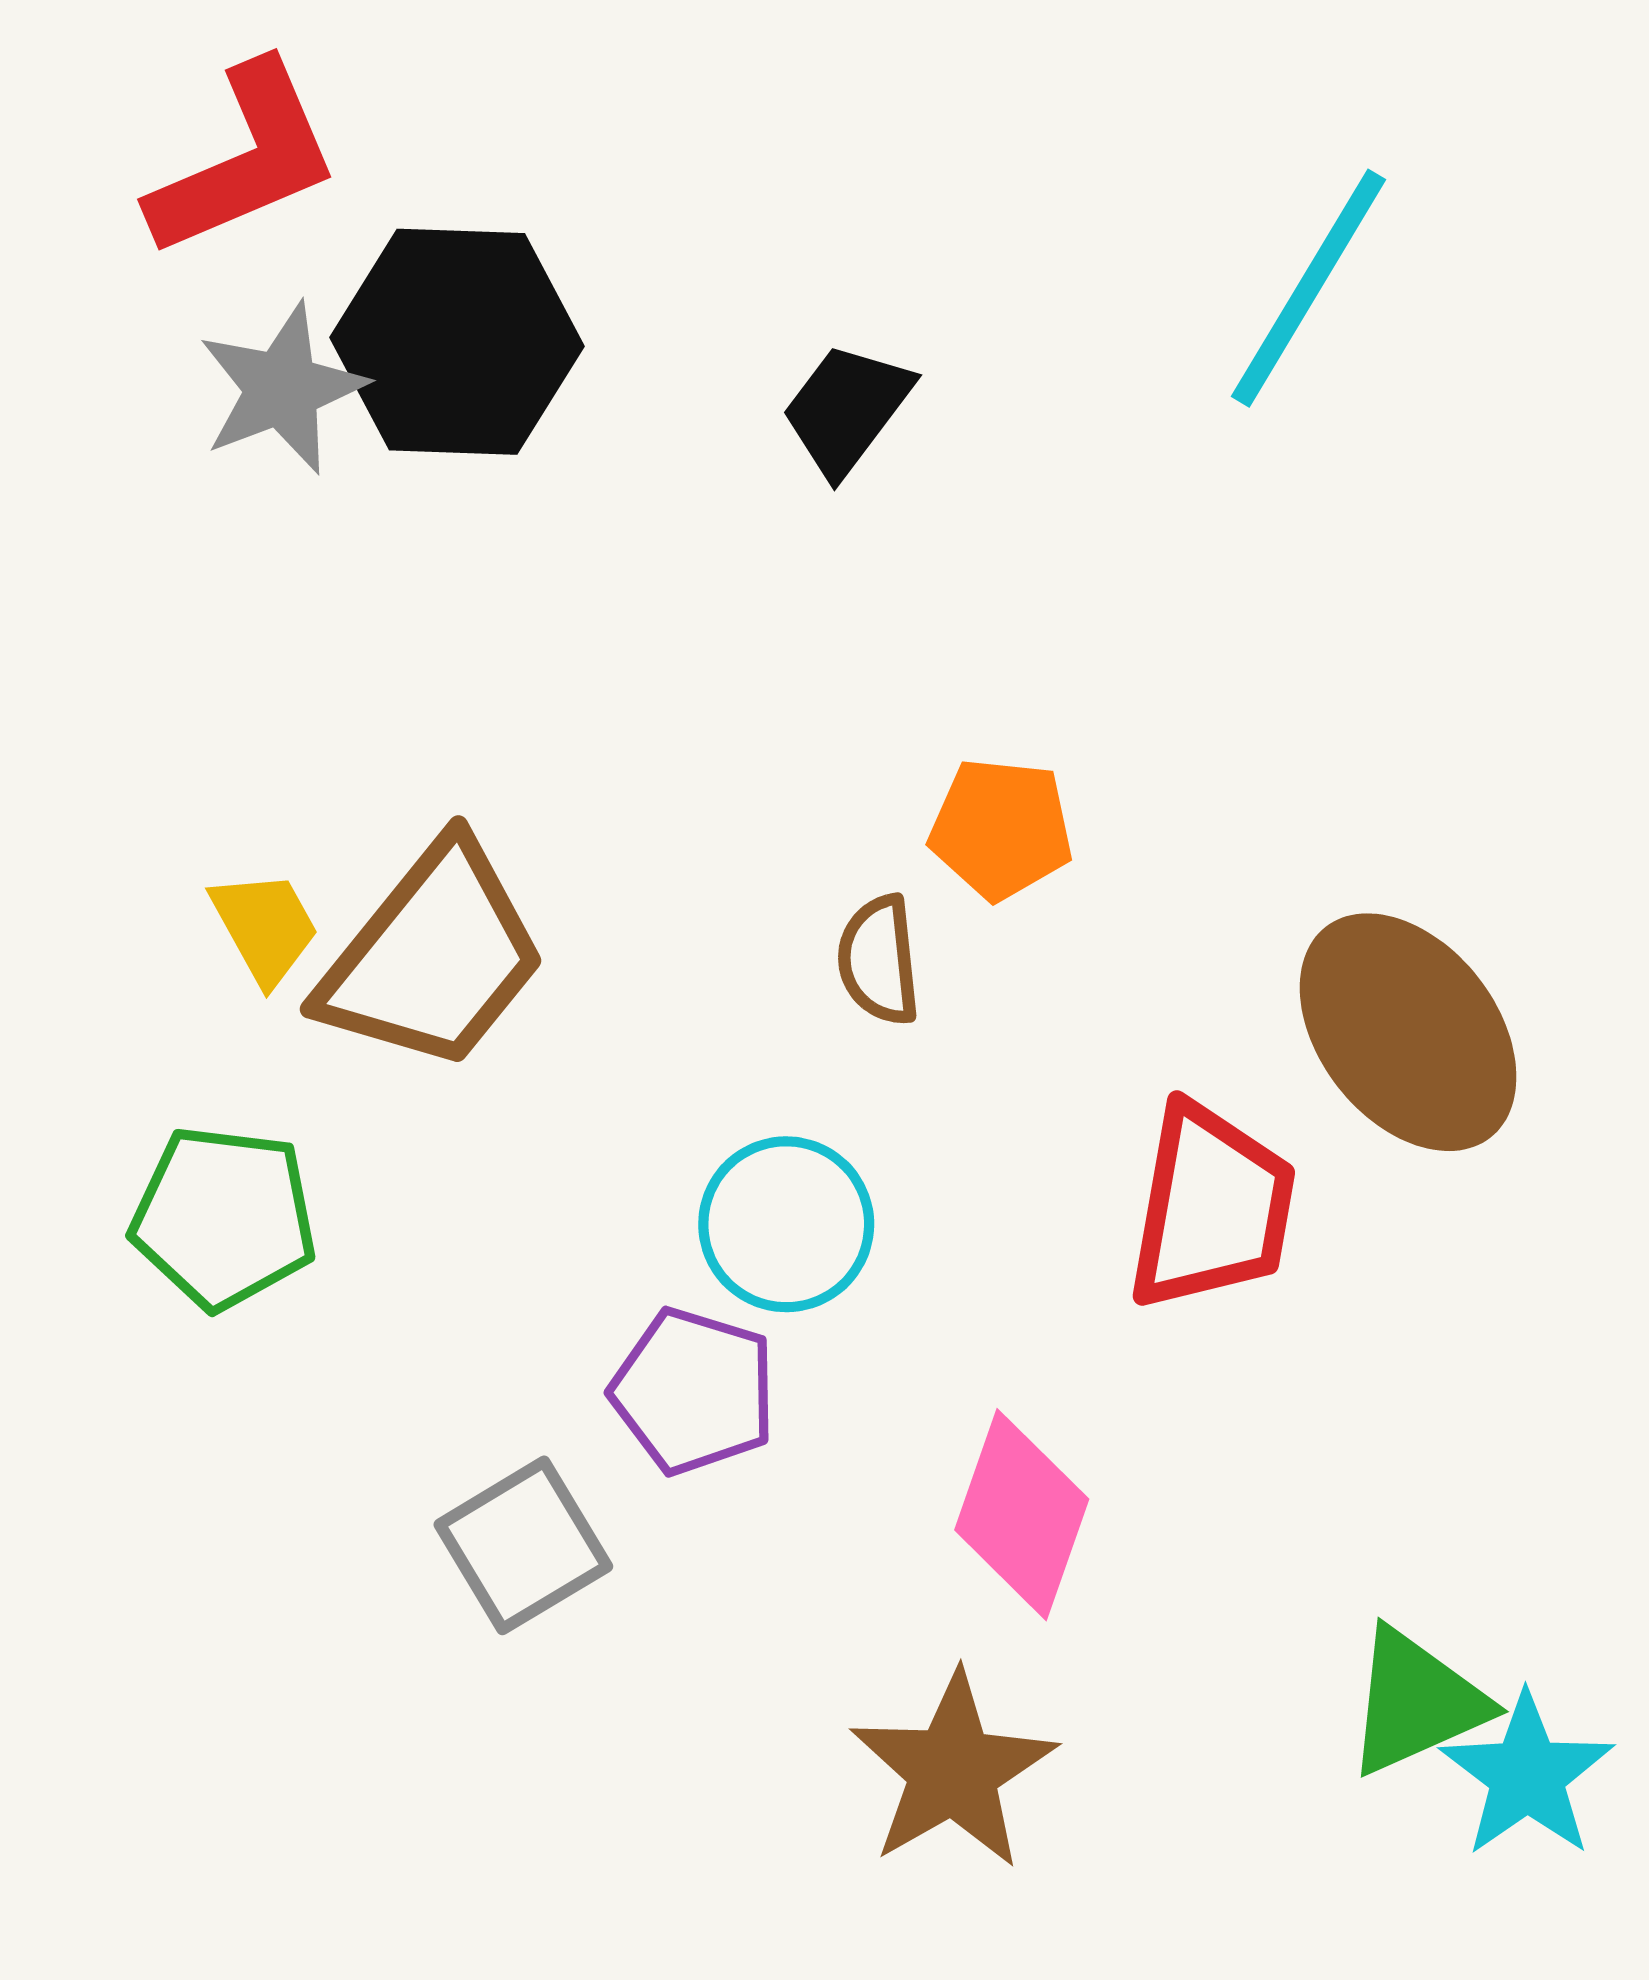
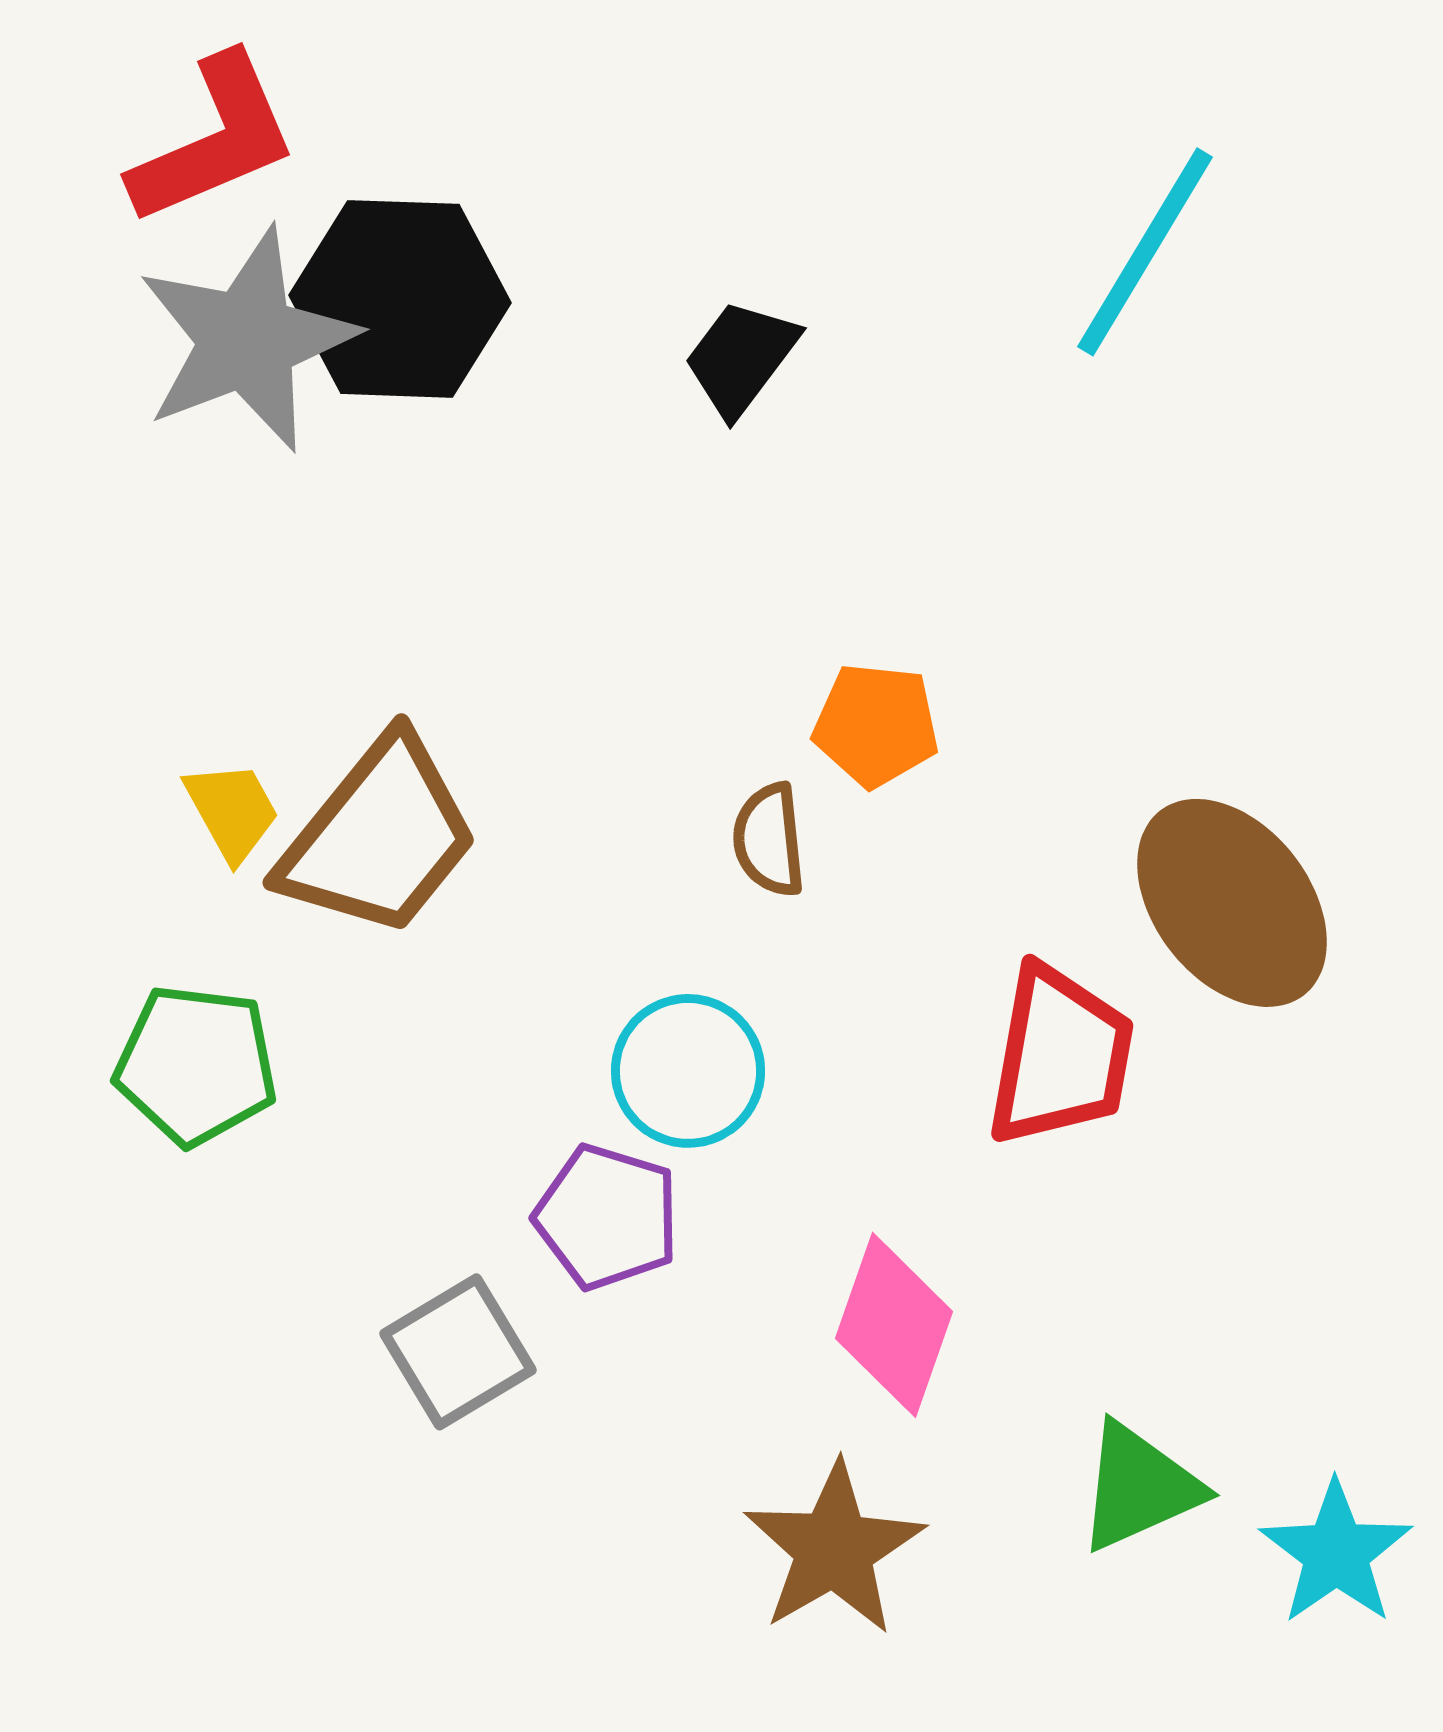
gray star: (282, 389) -> (247, 340), size x1.5
green triangle: (1416, 1702) -> (1139, 1487), moved

